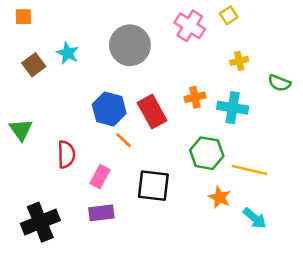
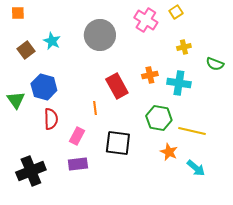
blue hexagon: (109, 109) -> (44, 87), moved
orange line: (123, 140) -> (95, 108), turned 40

